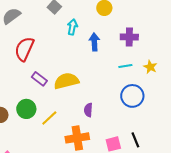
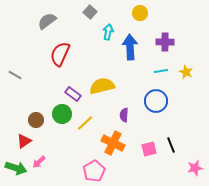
blue arrow: (94, 42) -> (130, 47), size x1.4
purple rectangle: (39, 79) -> (73, 94), moved
blue circle: (132, 96) -> (156, 101), moved
orange cross: (77, 138) -> (113, 143), turned 35

